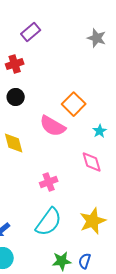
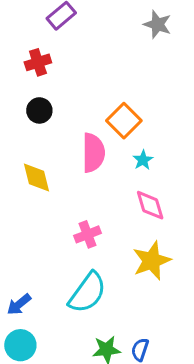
pink semicircle: (53, 126) -> (93, 153), turned -120
cyan star: (100, 131) -> (143, 160), moved
yellow star: (93, 221) -> (152, 261), moved

